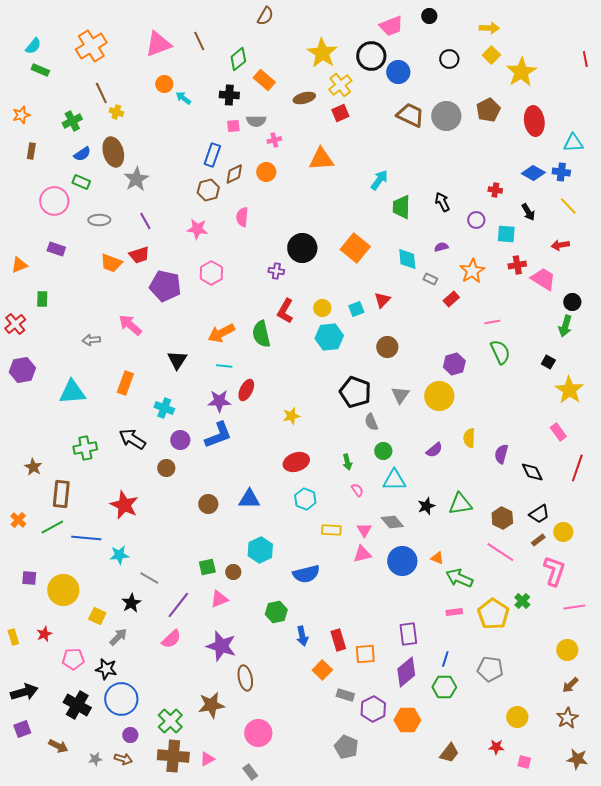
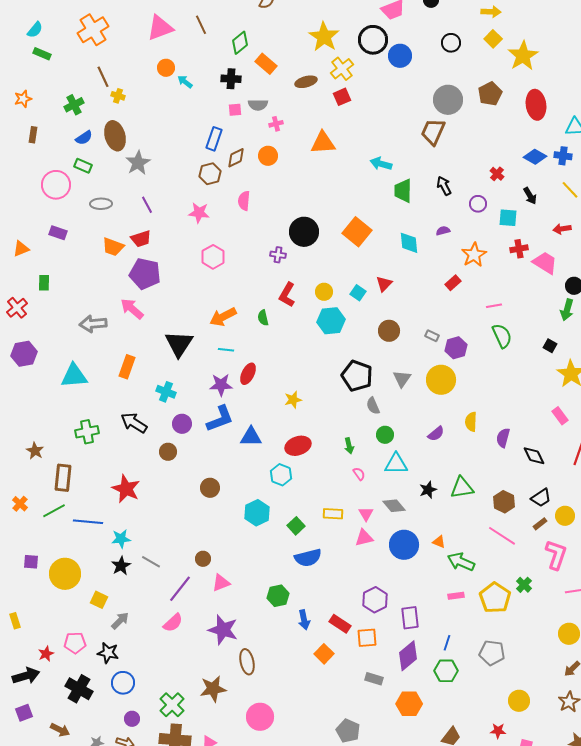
brown trapezoid: (410, 115) -> (433, 132), moved, turned -92
cyan arrow: (379, 180) -> (381, 164), turned -110
red cross: (495, 190) -> (497, 174), turned 32
gray rectangle: (430, 279) -> (432, 336), moved
purple pentagon: (165, 286) -> (145, 274), moved
cyan square: (356, 309) -> (358, 293), turned -35
green semicircle: (261, 334) -> (263, 318), size x0.6
gray arrow: (91, 340) -> (93, 324), size x1.5
black triangle: (177, 360) -> (179, 344), size x1.4
blue triangle: (249, 499) -> (251, 437), moved
cyan hexagon: (305, 499) -> (281, 475), moved
cyan hexagon: (260, 550) -> (257, 513), moved
green square: (207, 567) -> (296, 526), moved, turned -30
brown circle: (233, 572) -> (203, 559), moved
black star: (131, 603) -> (121, 566), moved
red star: (44, 634) -> (46, 654), moved
red rectangle: (338, 640) -> (340, 624), turned -40
gray rectangle: (345, 695) -> (374, 679), moved
blue circle: (121, 699) -> (123, 683), size x0.7
purple hexagon: (373, 709) -> (375, 600), moved

